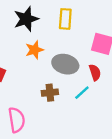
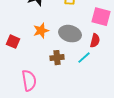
orange star: (34, 50) -> (41, 31), moved
red semicircle: (95, 72) -> (95, 41), turned 32

